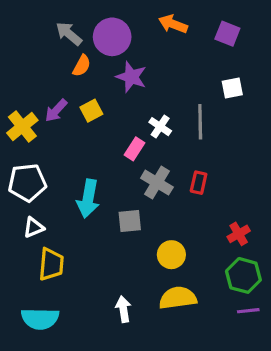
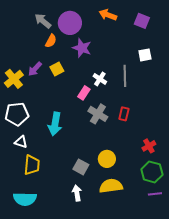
gray square: (130, 221) -> (81, 167), moved, turned 35
white triangle: (34, 227) -> (21, 142), turned 40

